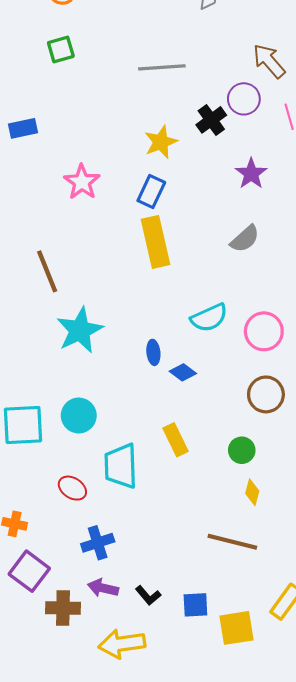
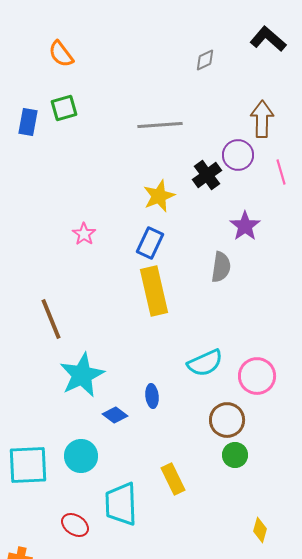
brown arrow: (269, 61) -> (262, 119), turned 42
blue rectangle: (23, 128) -> (28, 122), moved, turned -68
pink star: (82, 182) -> (84, 234), size x0.7
gray semicircle: (245, 239) -> (221, 267), moved, turned -40
blue diamond: (183, 372) -> (115, 415), moved
brown circle: (266, 394) -> (227, 420), moved
green circle: (242, 450) -> (235, 455), moved
yellow diamond: (252, 492) -> (260, 530), moved

